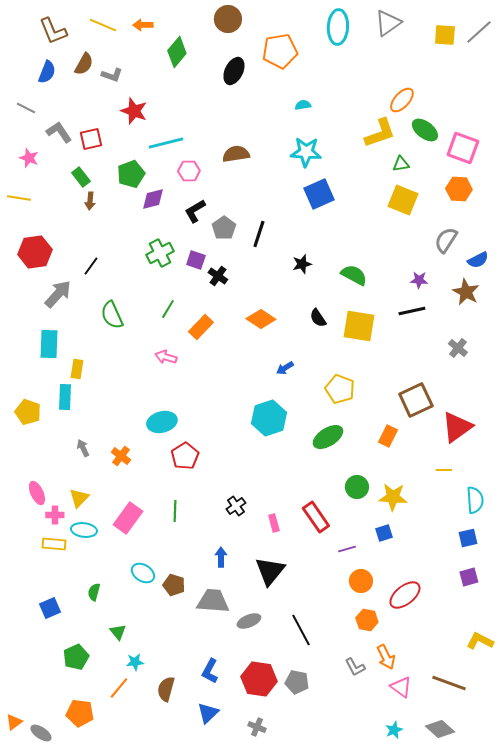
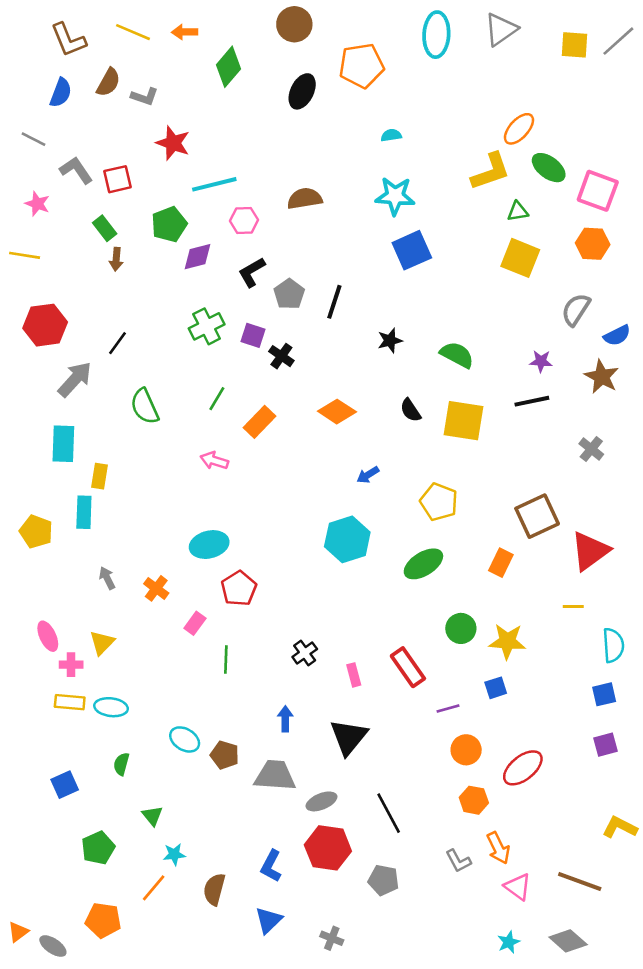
pink rectangle: (128, 518) -> (195, 623), moved, size x0.6
cyan ellipse: (84, 530) -> (111, 707), moved
red hexagon: (259, 679) -> (328, 848), moved

